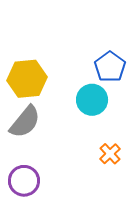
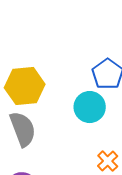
gray semicircle: (25, 122) -> (23, 129), turned -60

